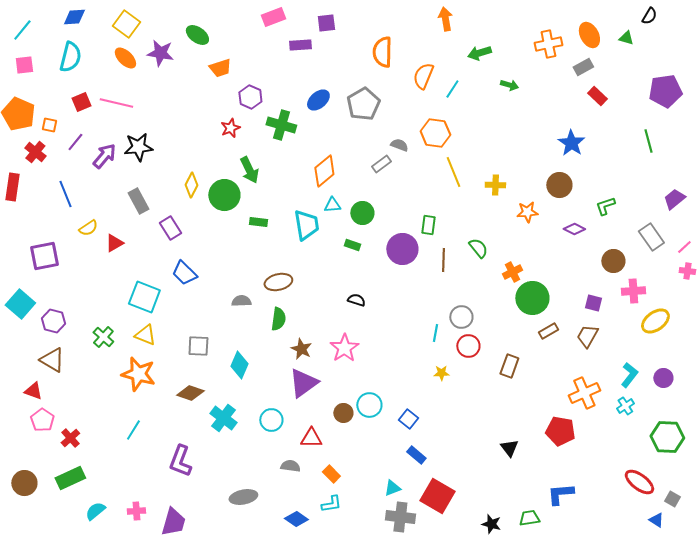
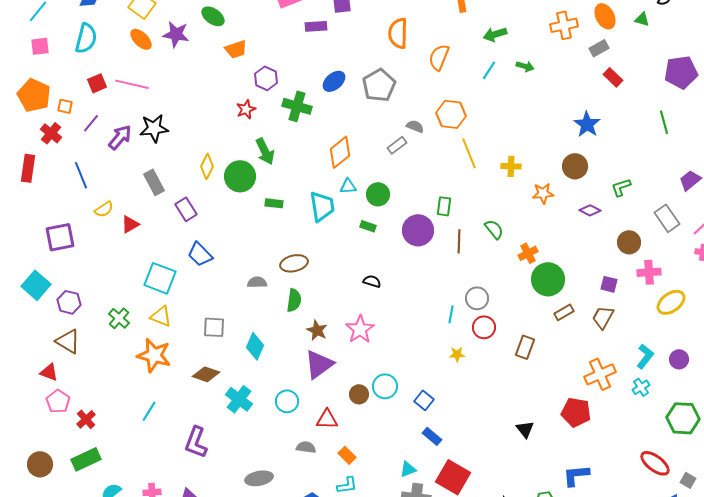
cyan line: (452, 89) -> (489, 70), moved

